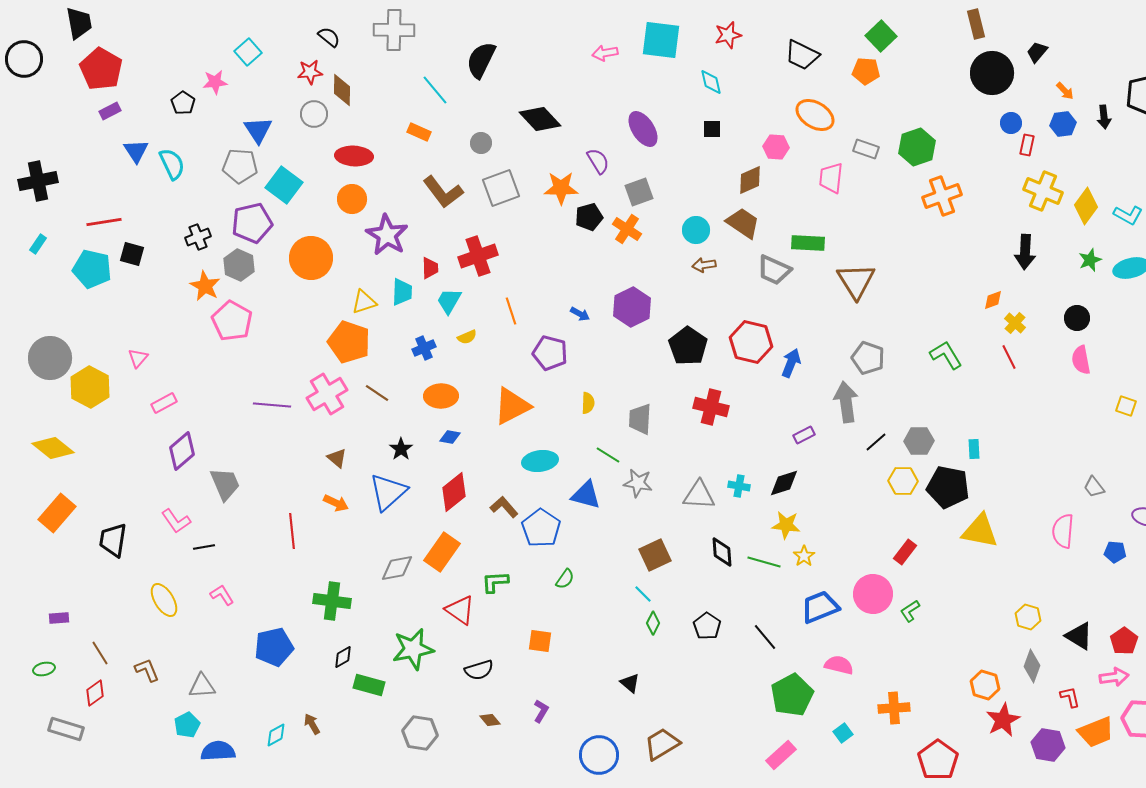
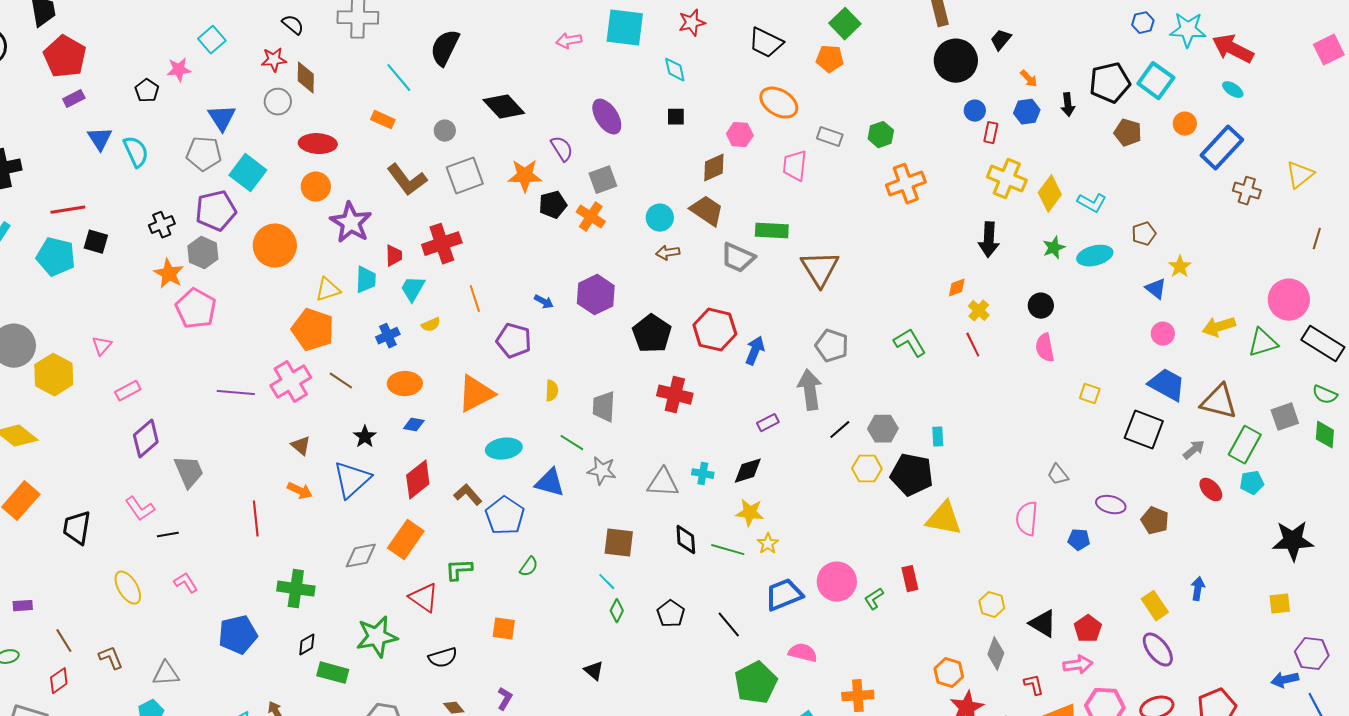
green hexagon: (917, 147) -> (881, 135), size x0.7
red rectangle: (905, 552) -> (910, 579), moved, turned -50
brown square: (655, 555) -> (619, 543), turned 32

